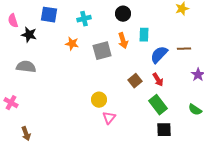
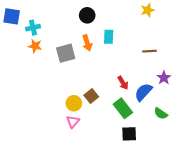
cyan cross: (84, 19) -> (33, 28), moved
blue semicircle: (159, 55) -> (143, 92), moved
brown square: (135, 81) -> (91, 96), moved
yellow circle: (99, 100) -> (74, 103), moved

